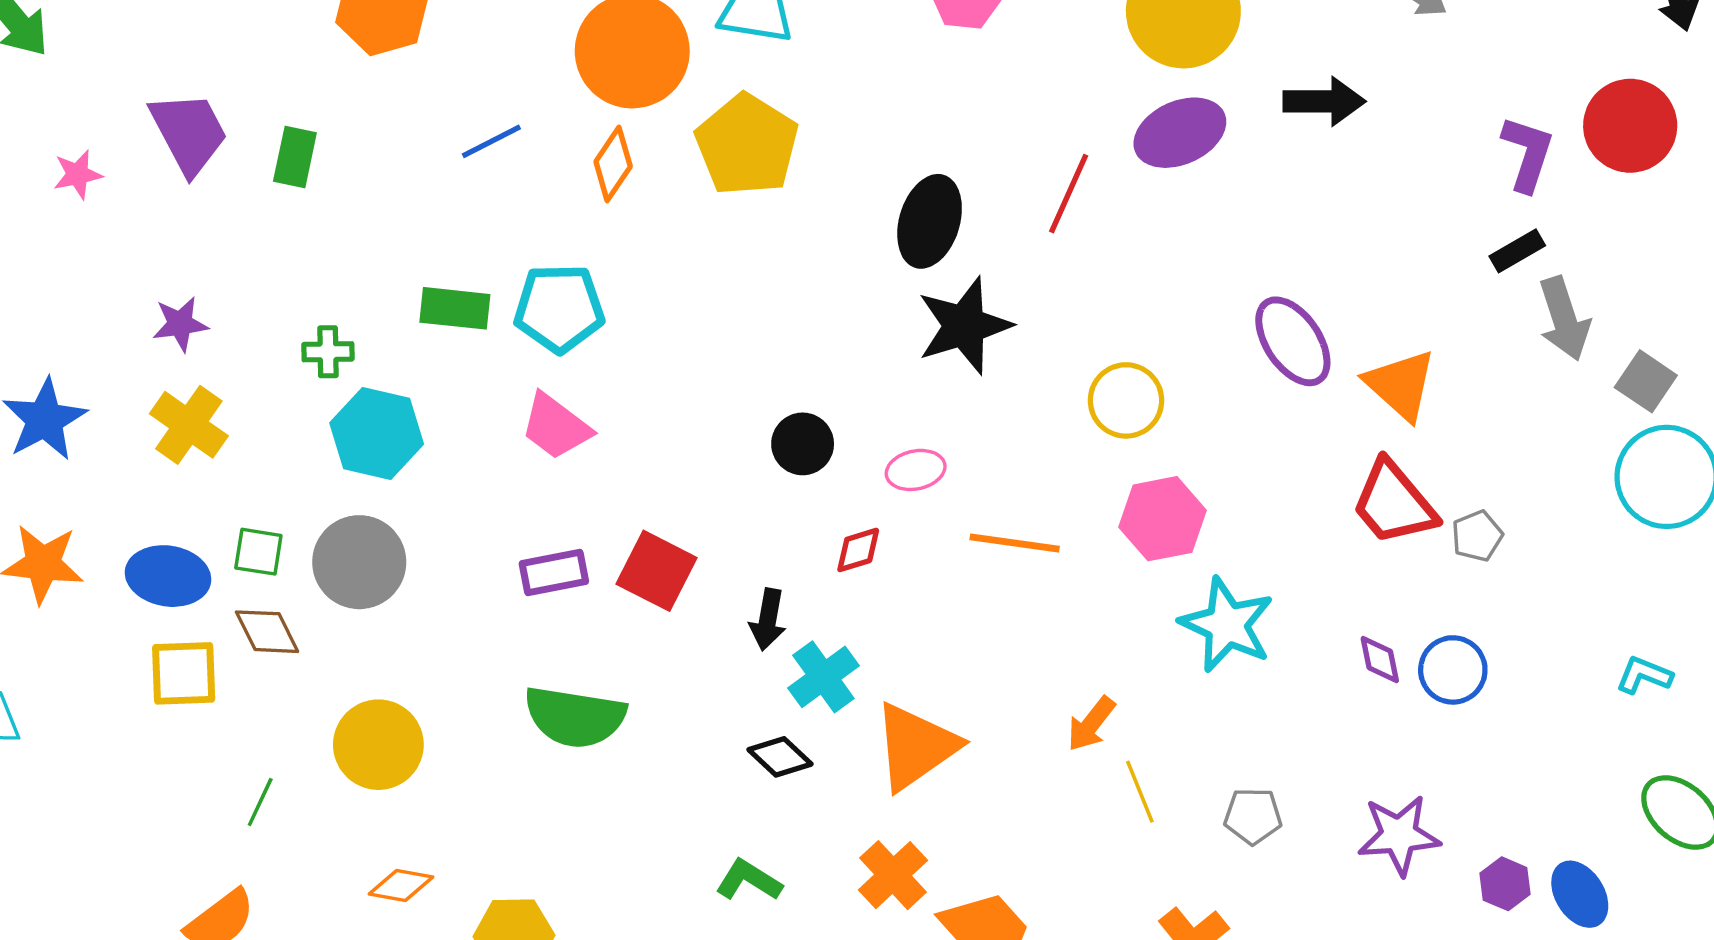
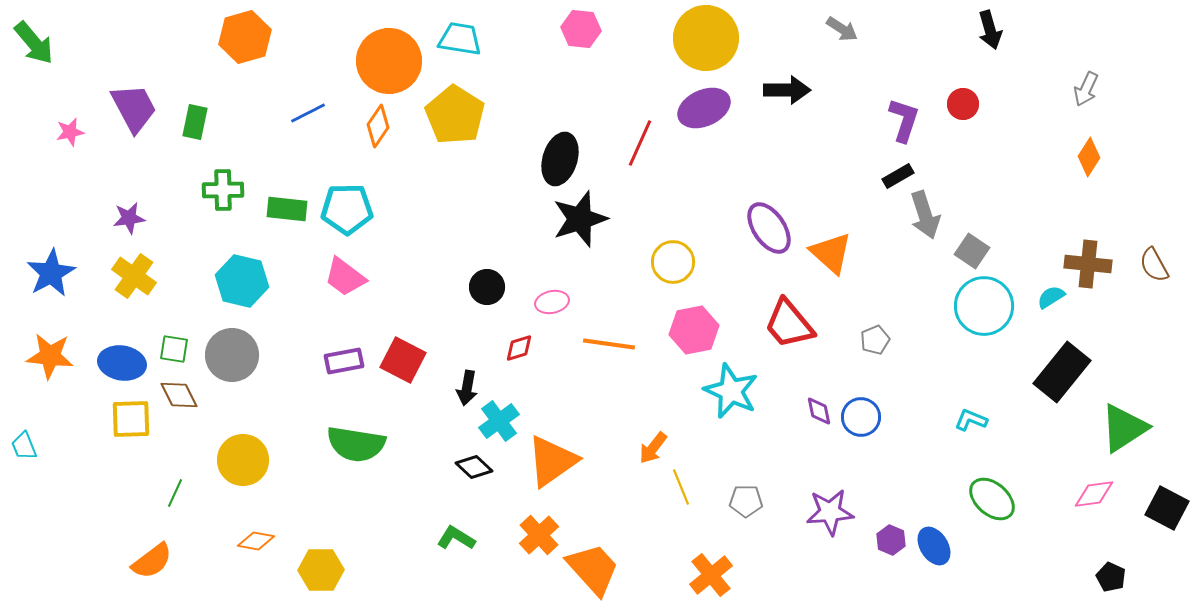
red circle: (1630, 126) -> (963, 104), size x0.6
green cross: (328, 352) -> (223, 190), moved, size x1.4
red trapezoid: (1394, 503) -> (789, 324), moved

